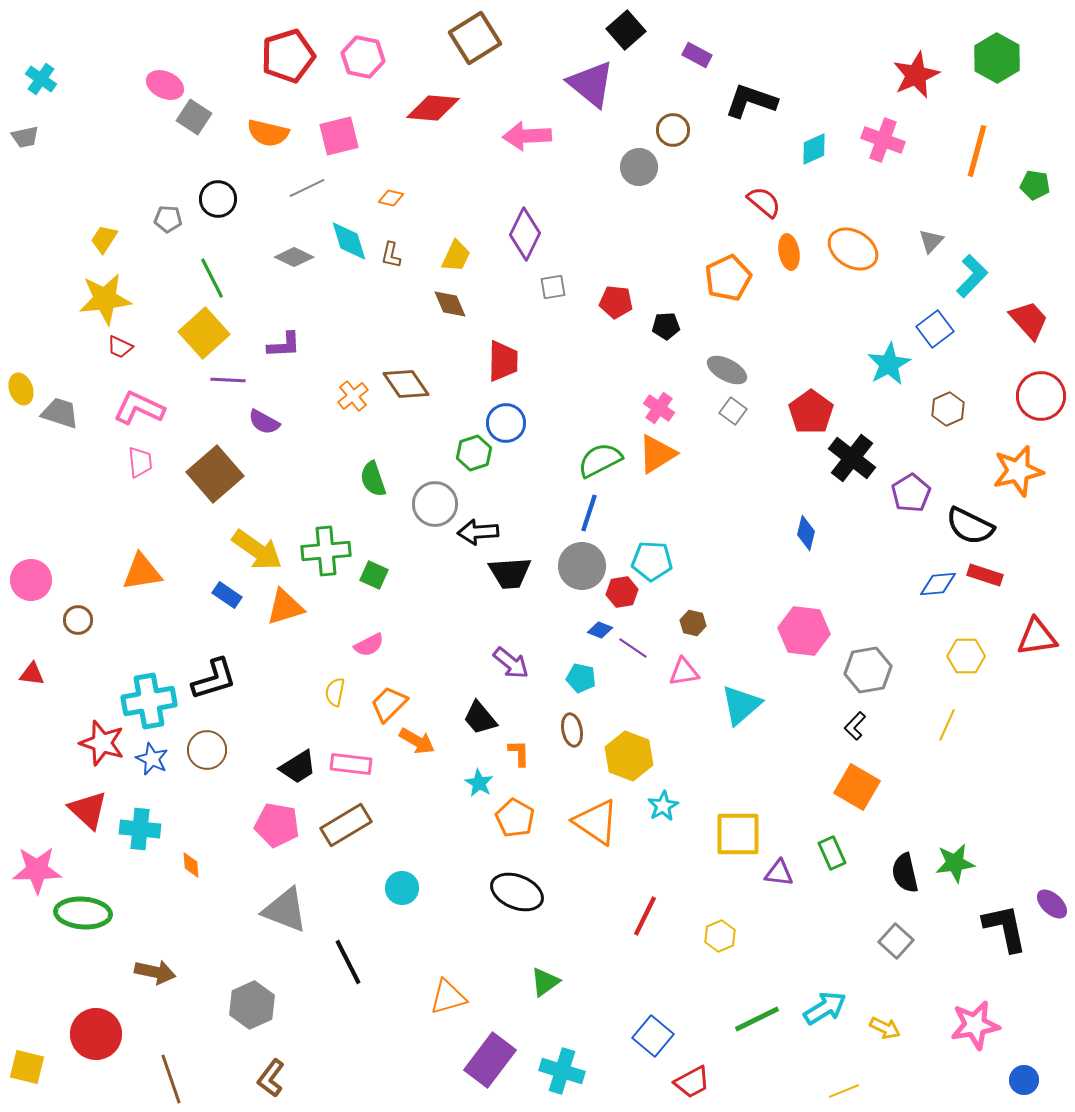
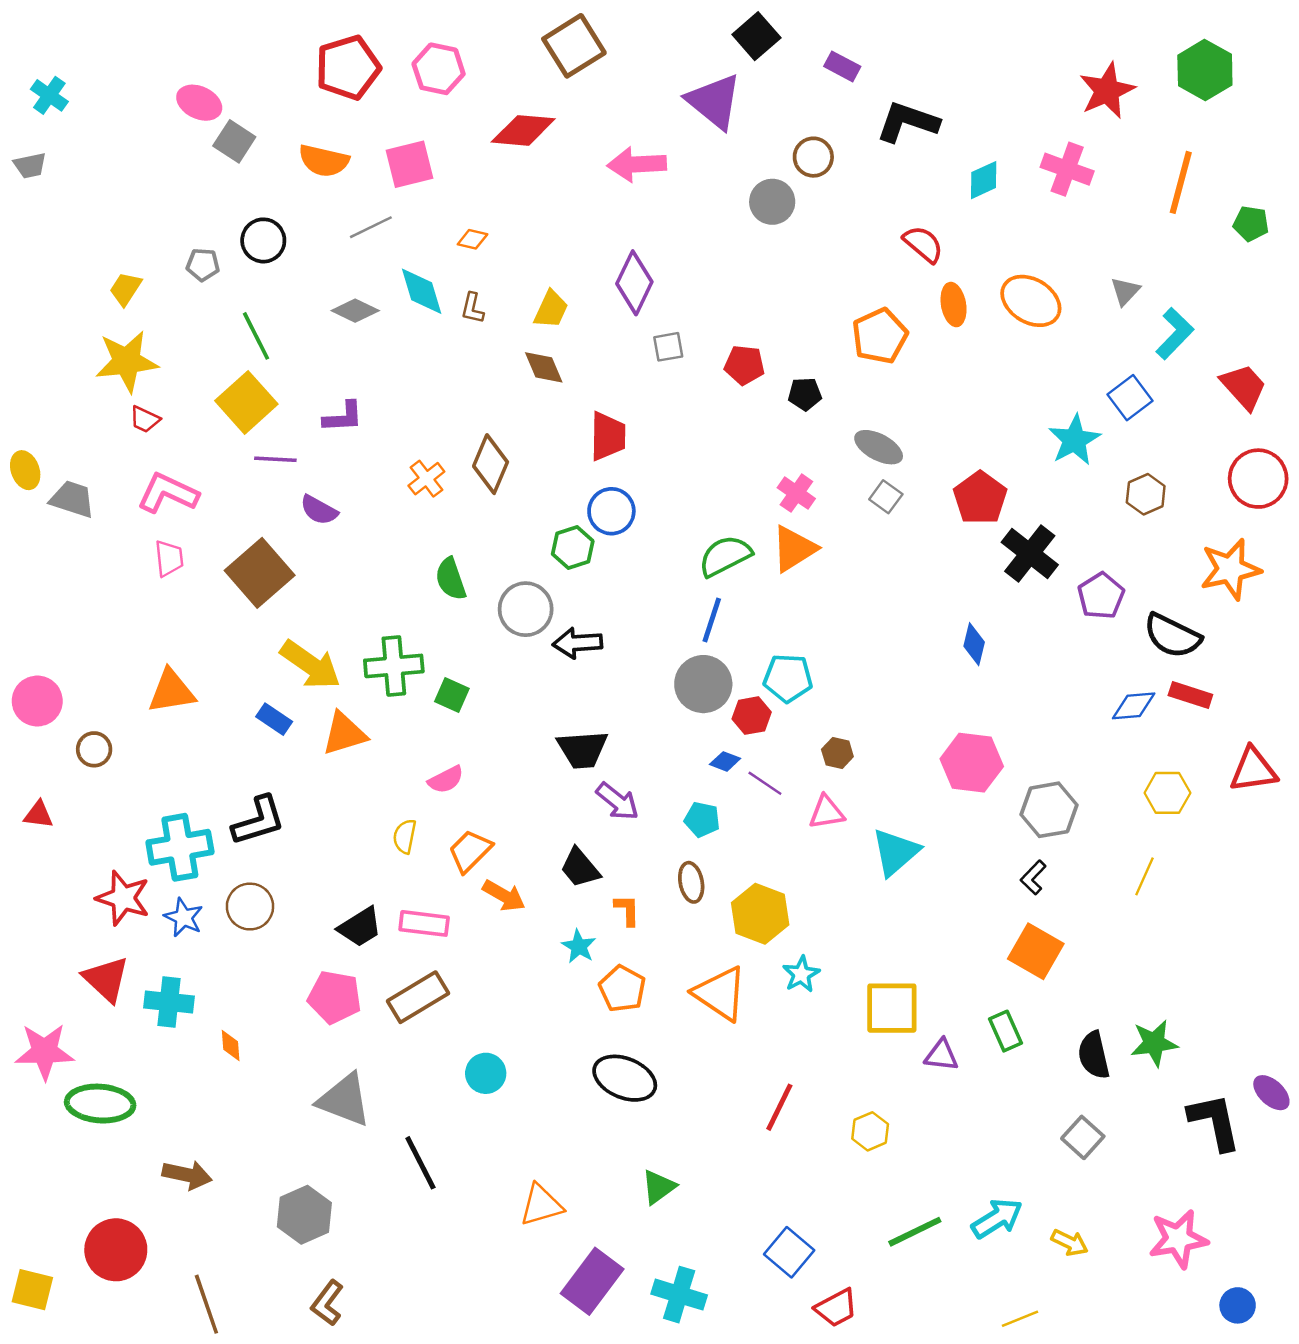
brown diamond: (406, 384) -> (491, 464), turned 57
black trapezoid: (510, 573) -> (582, 749), moved

